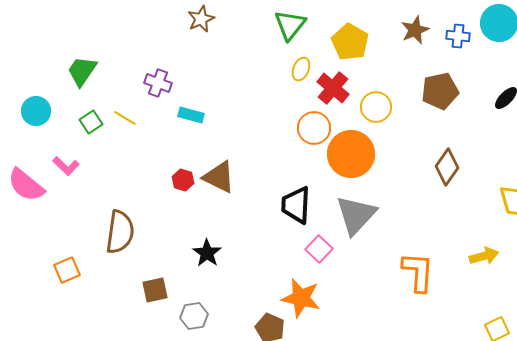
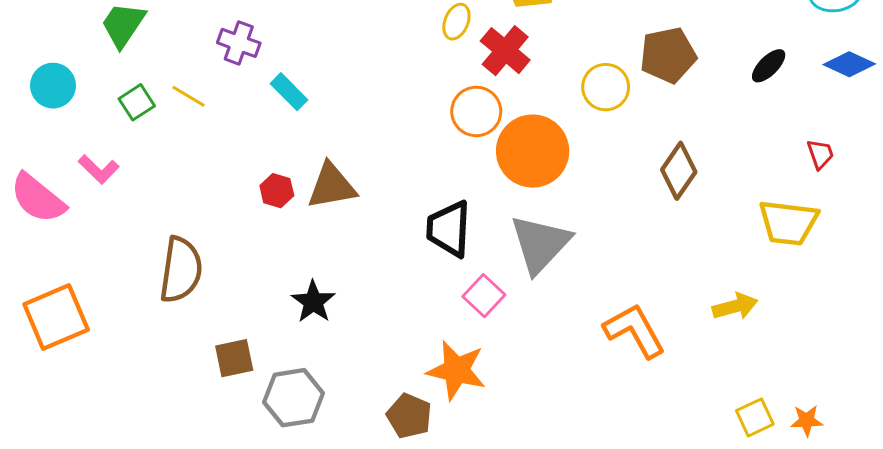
yellow circle: (376, 107) -> (606, 87), moved
cyan rectangle: (191, 115) -> (289, 92), turned 30
brown triangle: (219, 177) -> (332, 186), turned -36
orange square: (67, 270) -> (56, 317), moved, size x1.6
orange L-shape: (418, 272) -> (635, 331), turned -33
gray hexagon: (194, 316) -> (294, 398), size x1.4

